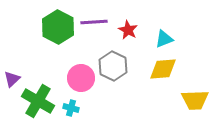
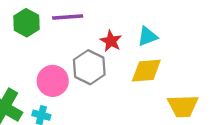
green hexagon: (58, 27) -> (26, 23), size x0.7
red star: (128, 30) -> (111, 41), moved

